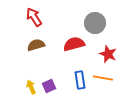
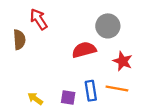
brown semicircle: (36, 45) -> (19, 40), moved, turned 102
purple square: (49, 86) -> (68, 98), moved, turned 32
yellow arrow: (31, 87) -> (35, 99), turned -32

